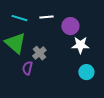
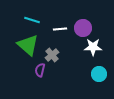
white line: (46, 17) -> (60, 29), moved

